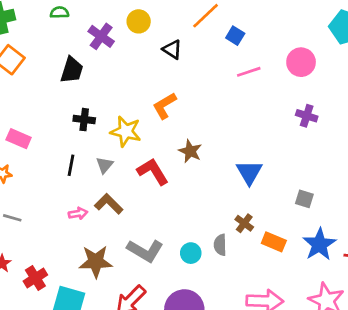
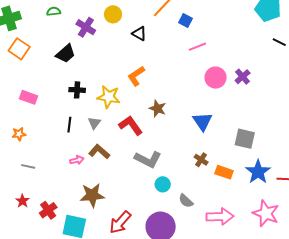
pink circle: (301, 62) -> (216, 78), moved
black trapezoid: (72, 70) -> (66, 54), turned 35
purple cross: (307, 116) -> (243, 77), turned 35
pink rectangle: (19, 139) -> (28, 97), moved
gray square: (304, 199) -> (245, 139), size x1.5
gray semicircle: (220, 245) -> (186, 201), moved, turned -42
gray L-shape: (145, 251) -> (148, 159), moved

